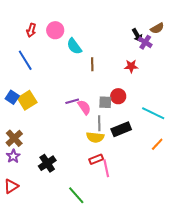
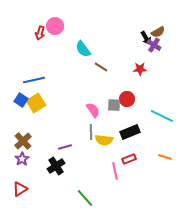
brown semicircle: (157, 28) -> (158, 32), moved
pink circle: (55, 30) -> (55, 26), moved
blue line: (25, 60) -> (34, 80), moved, turned -70
brown line: (92, 64) -> (101, 67), turned -56
purple line: (72, 101) -> (65, 147), moved
gray line: (99, 123) -> (91, 132), moved
orange line: (157, 144) -> (165, 157), moved, turned 64
red rectangle: (96, 159) -> (129, 159), moved

